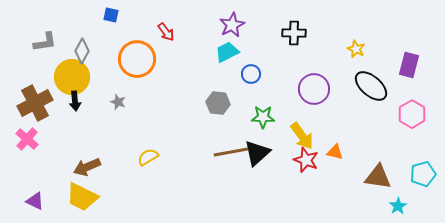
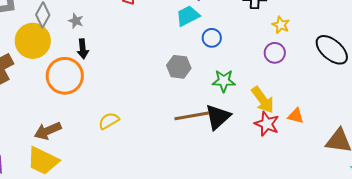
yellow star: (356, 49) -> (281, 25), moved
orange circle: (137, 59) -> (65, 76), moved
purple circle: (314, 89) -> (275, 53), size x0.7
black arrow: (75, 101) -> (83, 49), moved
gray star: (118, 102) -> (76, 21), moved

